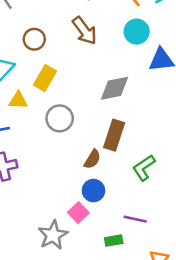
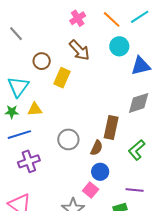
yellow rectangle: (45, 78) -> (62, 78), moved
gray diamond: (115, 88) -> (139, 103), moved
gray circle: (60, 118) -> (68, 139), moved

